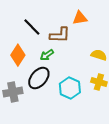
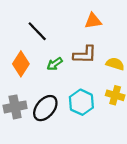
brown L-shape: (60, 35) -> (85, 55), moved
black ellipse: (39, 78) -> (45, 108), moved

